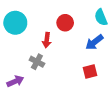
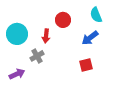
cyan circle: (15, 23) -> (17, 34), moved
gray cross: (37, 62) -> (37, 56), turned 32

